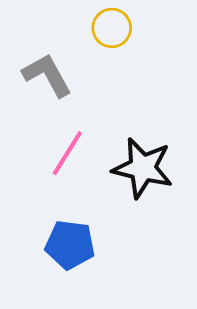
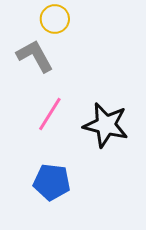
yellow circle: (112, 28) -> (55, 19), moved

